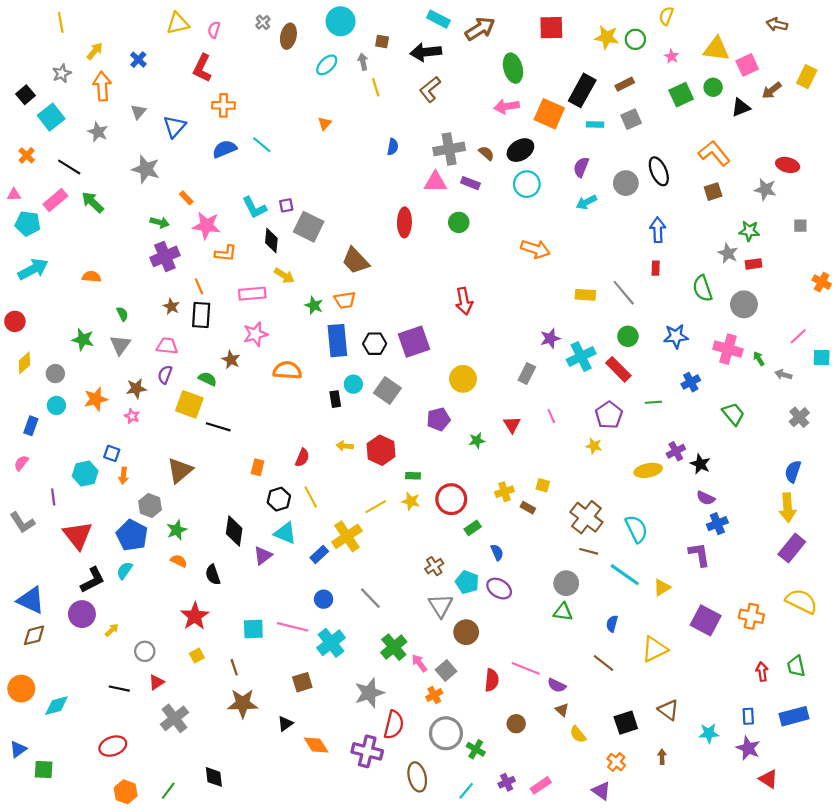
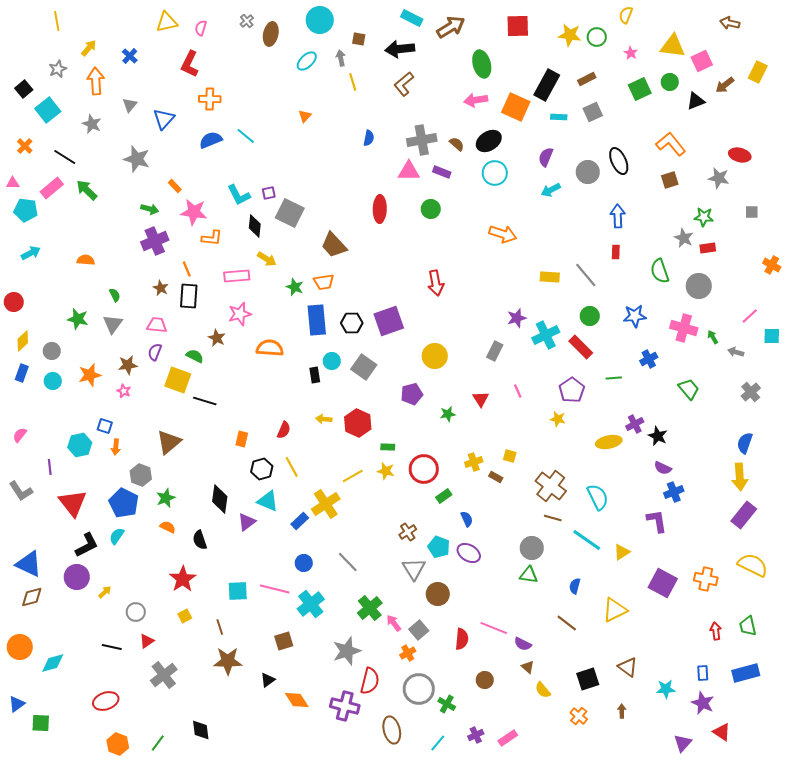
cyan arrow: (33, 269) -> (31, 253), size x0.7
blue rectangle: (31, 426) -> (22, 373), moved
purple triangle: (601, 791) -> (683, 743), moved, turned 36

